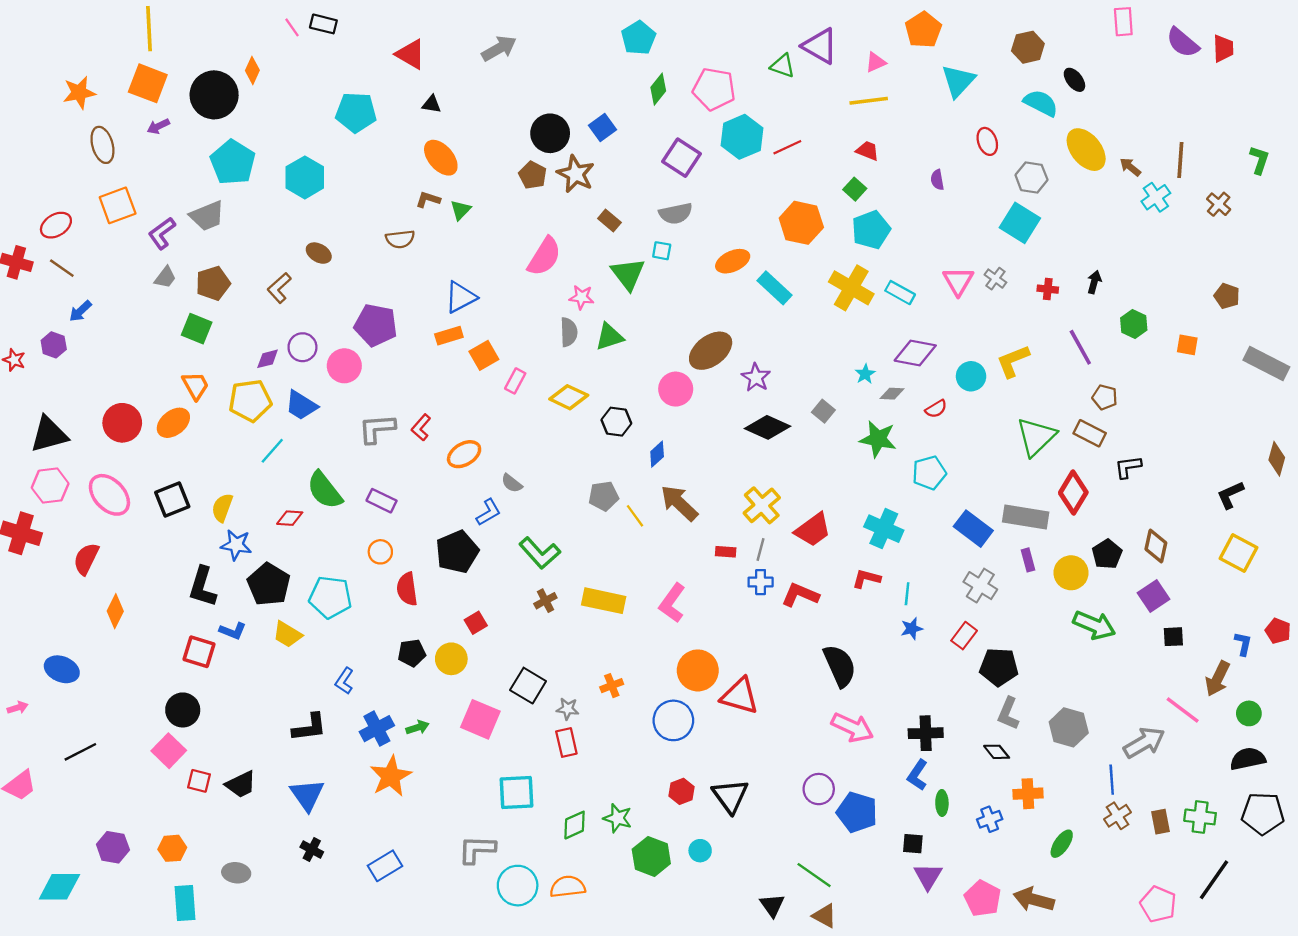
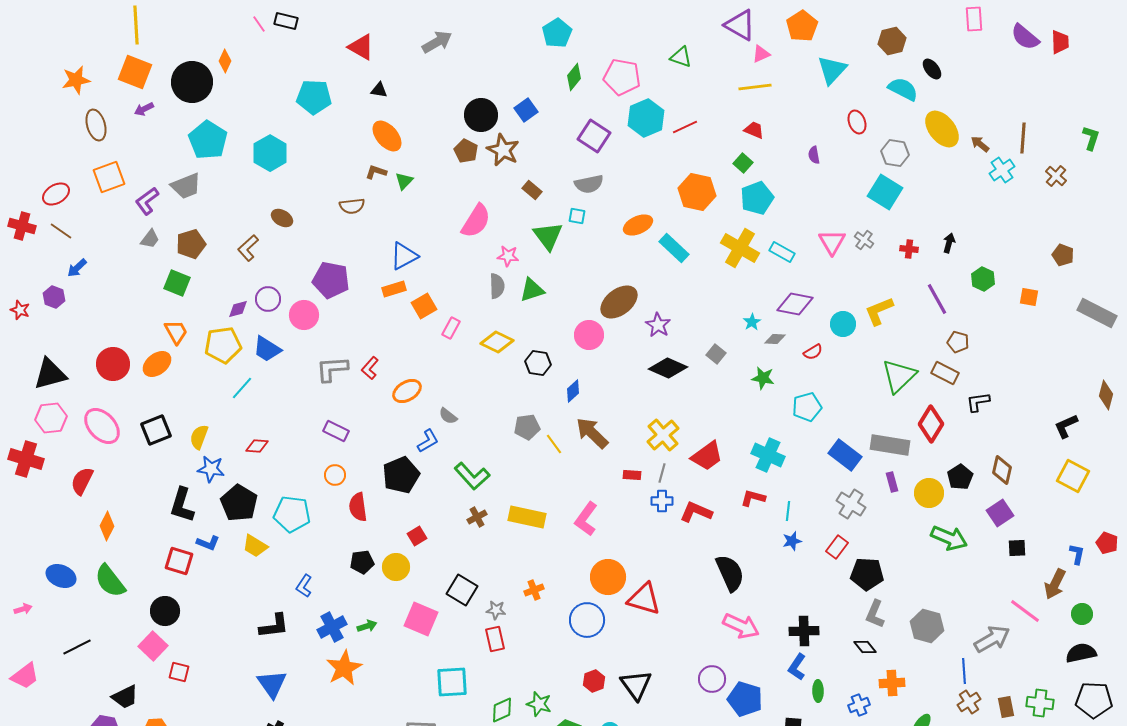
purple triangle: (820, 46) -> (740, 25), moved
green star: (878, 439) -> (763, 378), size x0.7
green semicircle: (325, 490) -> (110, 581), moved
black trapezoid: (241, 784) -> (125, 697), moved

